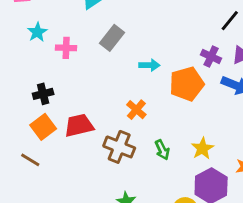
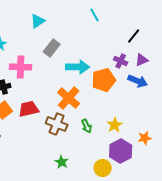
pink cross: (66, 48) -> (21, 67), moved, size x1.5
cyan arrow: (149, 65) -> (78, 67), size x1.6
orange cross: (136, 110) -> (69, 98), size x1.6

